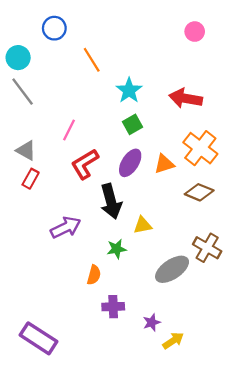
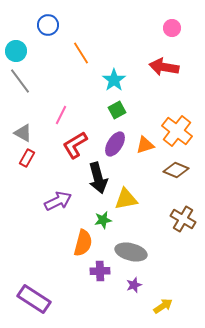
red arrow: (186, 98) -> (164, 67), moved
yellow triangle: (143, 225) -> (126, 199), size x1.4
gray ellipse: (172, 269) -> (131, 252), moved, turned 48
orange semicircle: (94, 275) -> (83, 243), size x1.5
yellow arrow: (173, 341) -> (163, 306), moved

